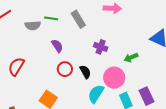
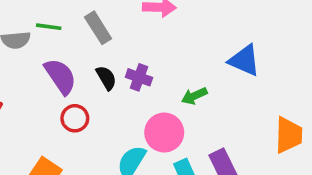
purple semicircle: (57, 46) -> (60, 76), size x1.5
black semicircle: (85, 72) -> (106, 78), moved

